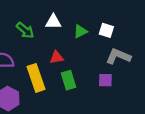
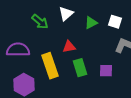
white triangle: (53, 22) -> (66, 14), turned -42
purple square: (105, 80) -> (106, 71), moved

